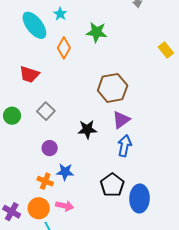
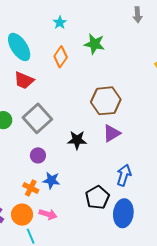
cyan ellipse: (34, 25) -> (19, 47), moved
gray square: (46, 111) -> (37, 118), size x1.6
blue arrow: (125, 146) -> (124, 175), moved

